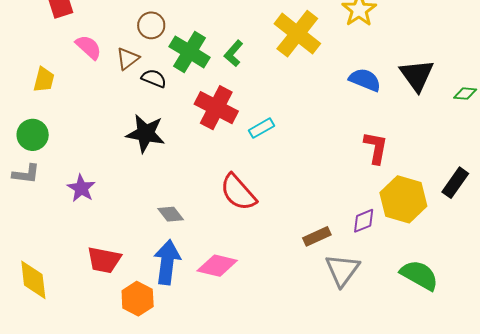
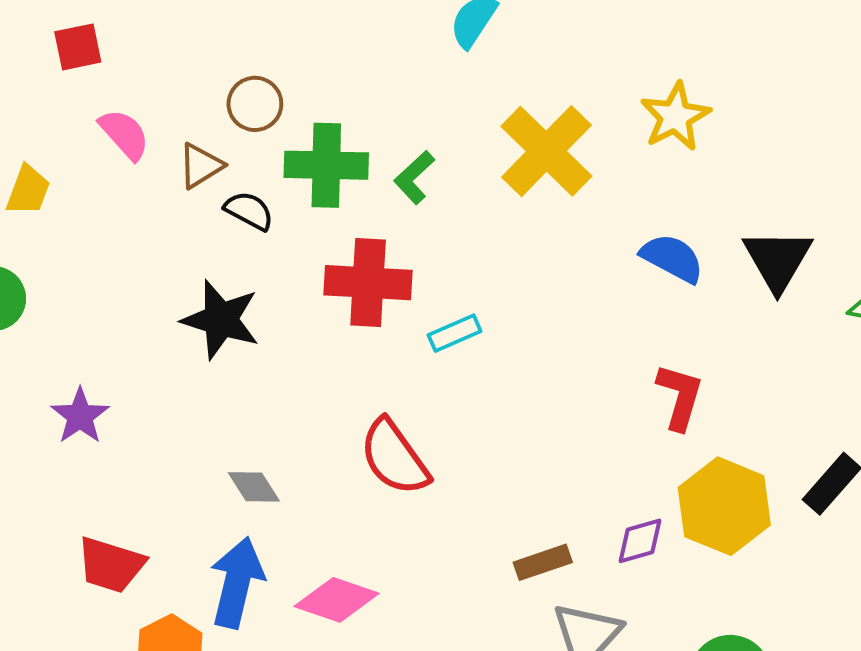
green cross: (190, 52) -> (326, 165), turned -36
red cross: (216, 108) -> (368, 283), turned -30

